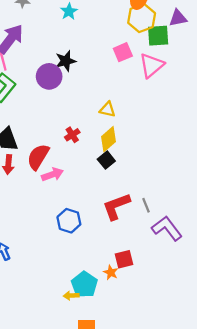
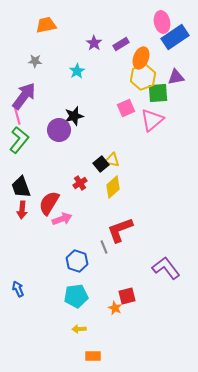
black square: (106, 160) -> (101, 164), moved
gray line: (146, 205) -> (104, 247), moved
red L-shape: (116, 206) -> (120, 230), moved
cyan pentagon: (84, 285) -> (76, 296), moved, turned 30

